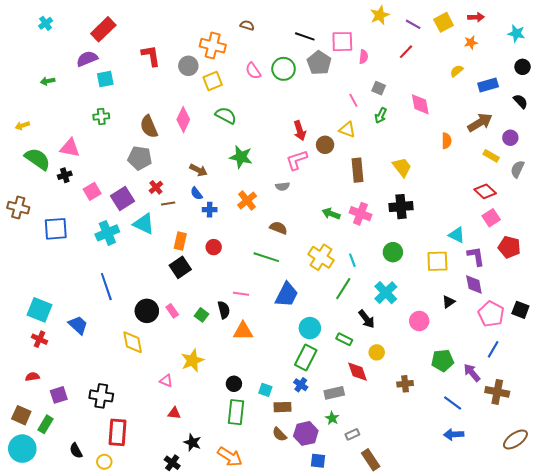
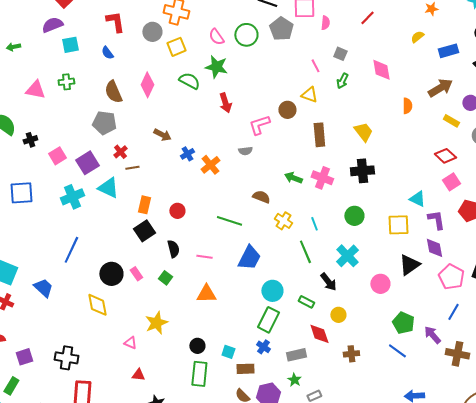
red arrow: (300, 131) -> (225, 103), moved
pink triangle: (70, 148) -> (35, 90), moved
green star: (241, 157) -> (216, 67), moved
blue semicircle: (196, 193) -> (107, 53), moved
blue cross: (210, 210) -> (187, 154), moved, turned -32
brown semicircle: (278, 228) -> (261, 197), moved
yellow cross: (321, 257) -> (283, 221), size x0.7
blue line: (106, 287) -> (71, 250), turned 44
green line: (343, 289) -> (305, 252), turned -55
black triangle: (449, 302) -> (409, 265), size x1.6
black semicircle: (224, 310) -> (173, 249), moved
green pentagon: (443, 360) -> (403, 323), turned 30
brown cross: (405, 384) -> (351, 354), moved
blue line: (453, 403) -> (397, 351), moved

